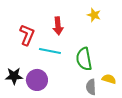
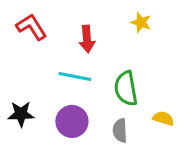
red L-shape: (27, 35) -> (31, 27), moved, turned -55
purple circle: (37, 80) -> (72, 121), moved
gray semicircle: (91, 87) -> (120, 130), moved

